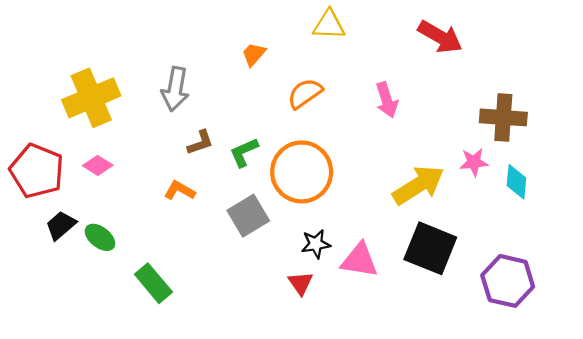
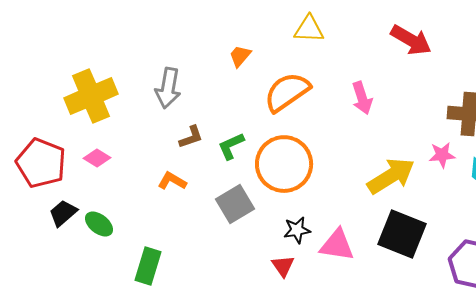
orange semicircle: (305, 93) -> (287, 92), size x1.4
green rectangle: (153, 283) -> (148, 266), turned 57

